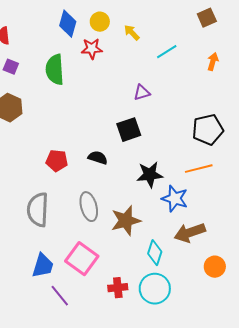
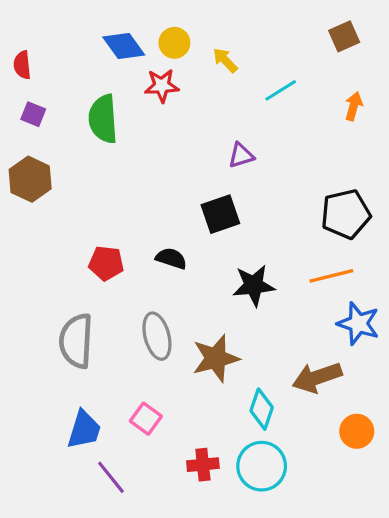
blue diamond: (68, 24) -> (124, 46), turned -52
blue star: (175, 199) -> (358, 323), moved
pink square: (82, 259) -> (146, 419), size x0.6

